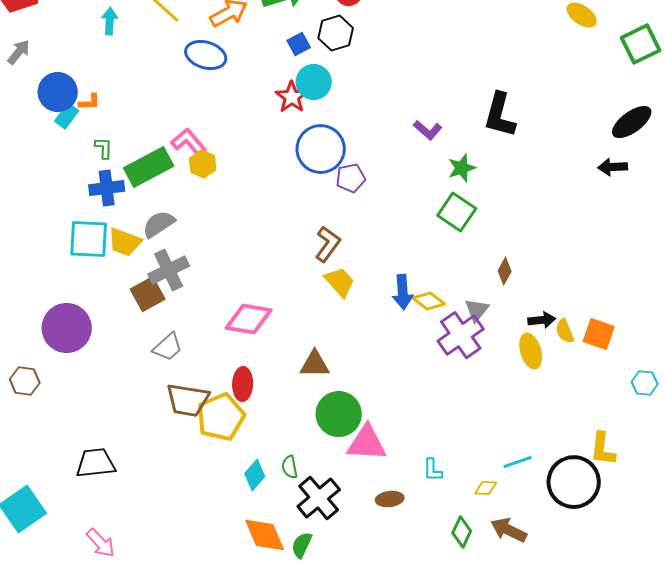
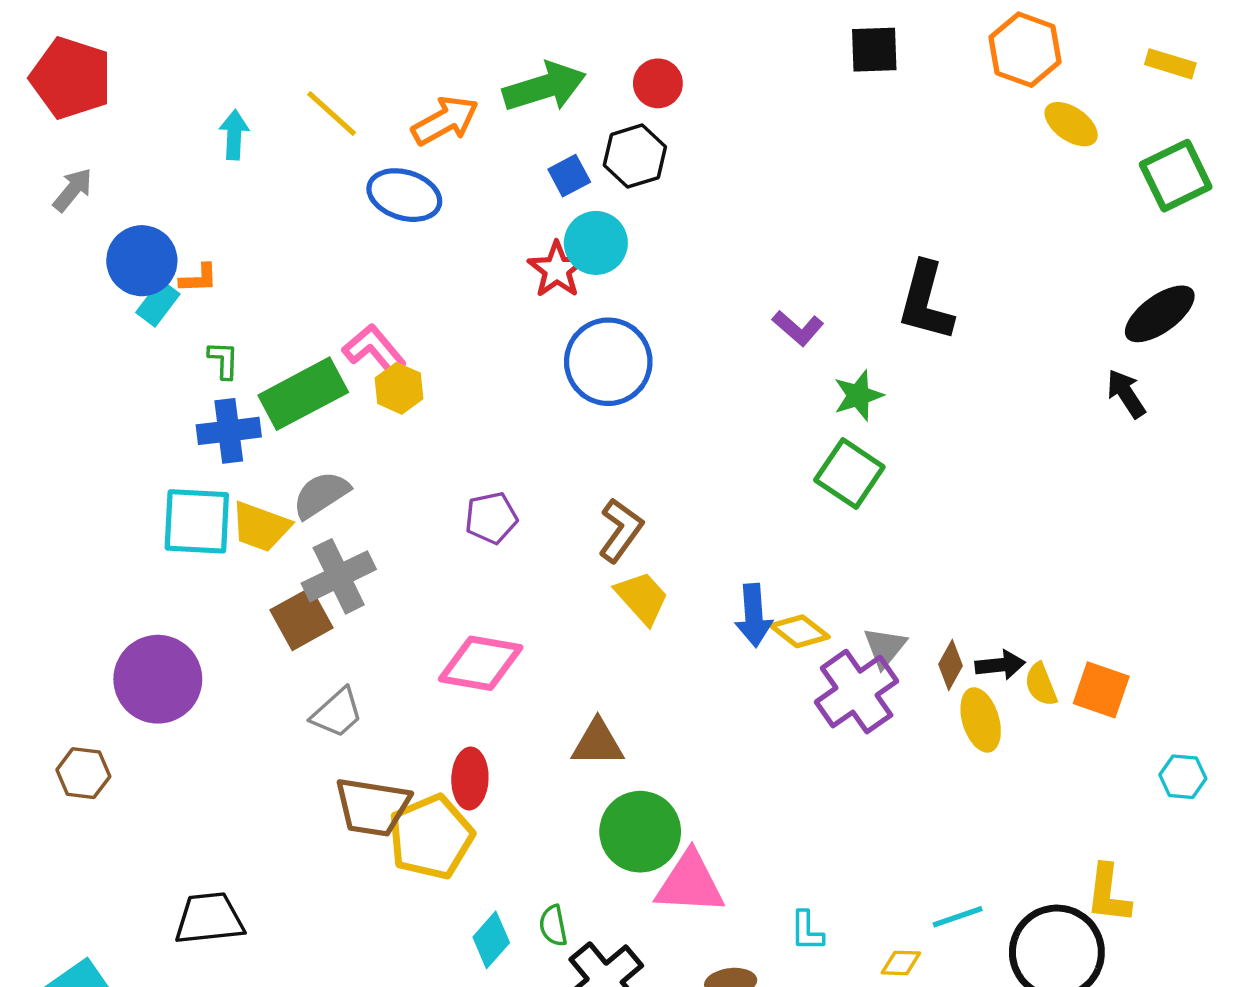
black arrow: (613, 167) -> (1126, 394), turned 60
purple pentagon: (351, 178) -> (491, 518), moved
brown diamond: (505, 271) -> (950, 665), moved

